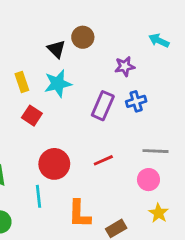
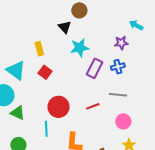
brown circle: (83, 37) -> (79, 10), moved
purple star: (125, 66) -> (121, 43), moved
cyan star: (58, 84) -> (80, 48), moved
gray line: (155, 151) -> (118, 95), moved

